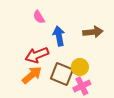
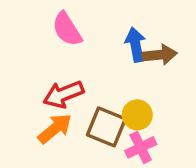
pink semicircle: (39, 17) -> (67, 29), size x1.5
blue arrow: (59, 36) -> (136, 45), moved

